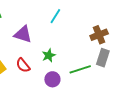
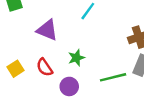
purple circle: (52, 79) -> (69, 86), moved

